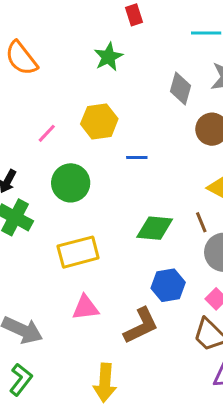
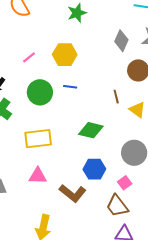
blue line: (137, 158) -> (70, 87), moved
brown line: (201, 222) -> (116, 97), moved
brown L-shape: (141, 326) -> (73, 193), turned 56

